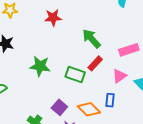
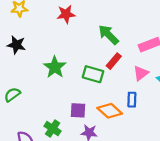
green star: (40, 66) -> (55, 67), turned 30
purple square: (59, 107) -> (78, 110), turned -35

